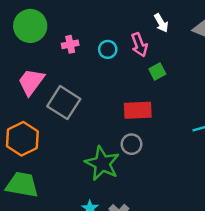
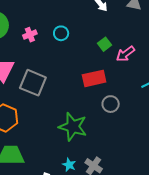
pink arrow: (139, 45) -> (125, 54), moved, turned 84
gray circle: (131, 144) -> (111, 104), moved

